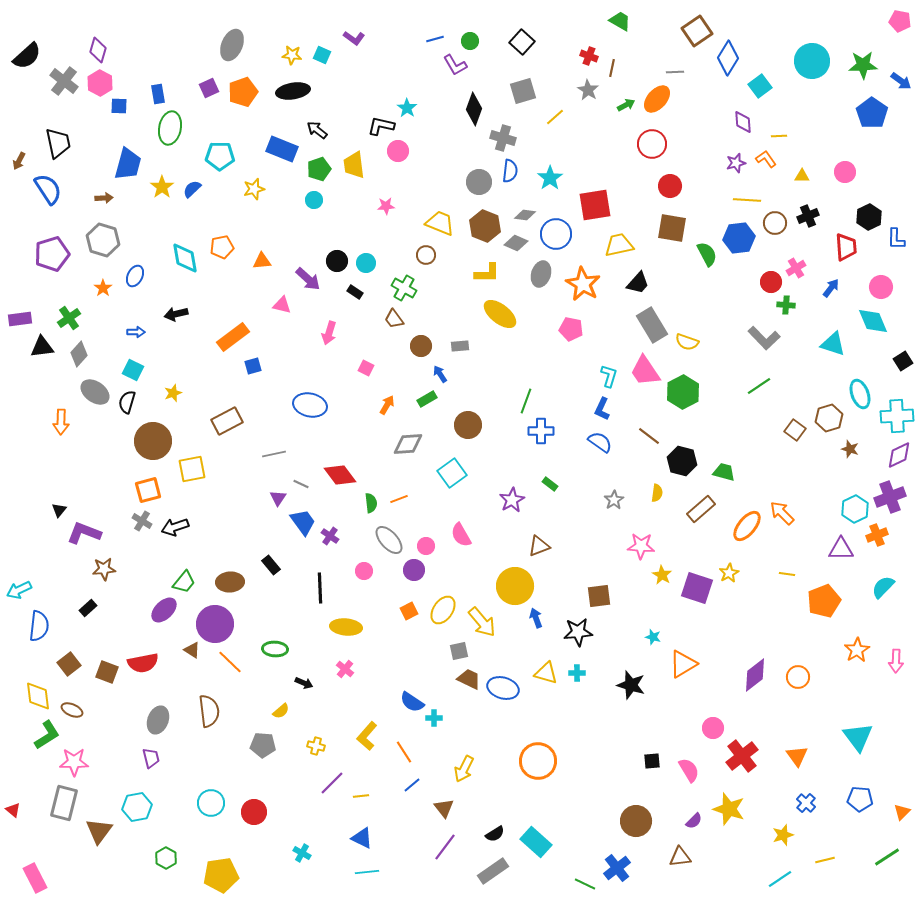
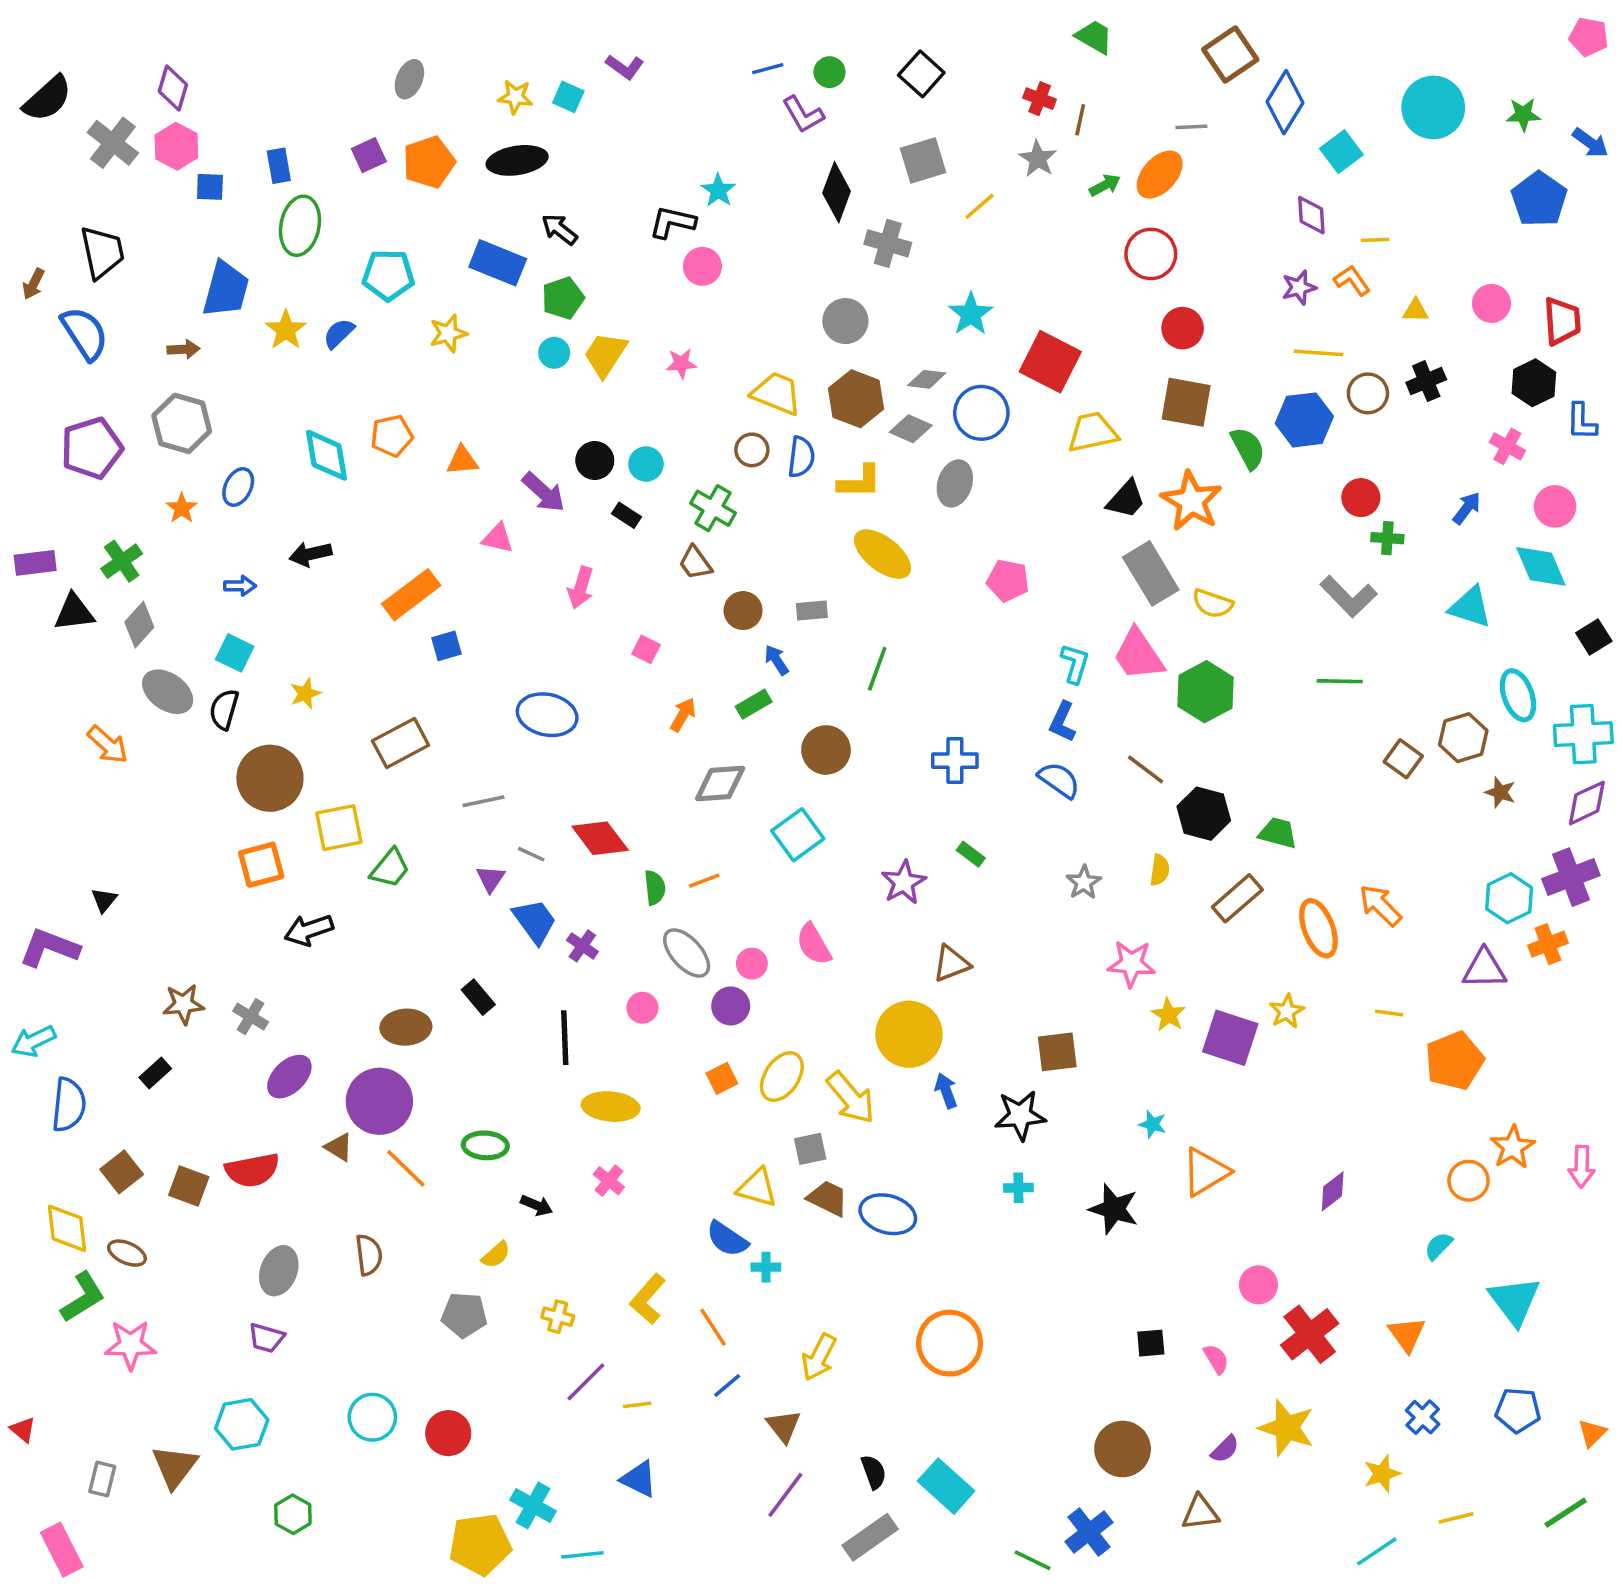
gray ellipse: (232, 45) -> (409, 79), size x0.7
green star: (863, 65) -> (1523, 115), size x0.7
yellow trapezoid: (354, 165) -> (605, 355), moved, turned 40
blue semicircle: (510, 171) -> (801, 457), moved
red square: (595, 205) -> (1050, 362), turned 36
red trapezoid: (846, 247) -> (1562, 321), moved
pink cross: (796, 268) -> (1507, 446), moved, turned -30
orange star: (583, 284) -> (1191, 501), moved
green line: (759, 386) -> (1340, 681), turned 35
green line: (526, 401) -> (877, 669), moved
orange arrow: (61, 422) -> (108, 745), turned -50
gray cross: (142, 521) -> (251, 1017), moved
orange ellipse: (747, 526) -> (1318, 928), turned -60
purple L-shape: (84, 533) -> (49, 948), moved
green trapezoid: (184, 582) -> (390, 868), moved
cyan semicircle: (883, 587) -> (1439, 1246), moved, size x0.7
yellow triangle: (546, 673) -> (757, 1188), moved
purple diamond: (755, 675) -> (1333, 1191), size x0.7
orange circle: (798, 677) -> (1469, 1181), moved
brown semicircle: (209, 711) -> (369, 1255), size x0.7
purple trapezoid: (151, 758) -> (266, 1338), turned 120
pink semicircle: (689, 770) -> (1216, 1359), size x0.7
gray rectangle: (64, 803) -> (102, 1479), moved, size x0.6
black semicircle: (495, 834) -> (874, 1472), turned -78
cyan cross: (302, 853) -> (533, 1505), size x1.4
cyan line: (367, 872) -> (582, 1555), moved
yellow pentagon: (221, 875) -> (480, 1544), moved

